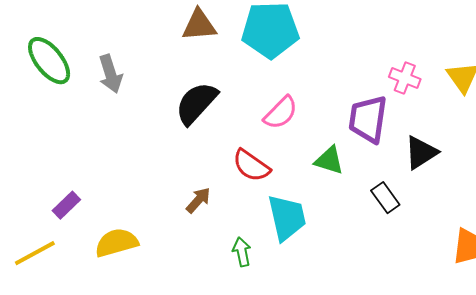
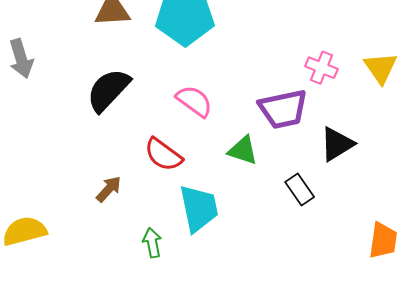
pink semicircle: (281, 113) -> (194, 101), turned -99
purple trapezoid: (368, 119) -> (283, 109), turned -111

